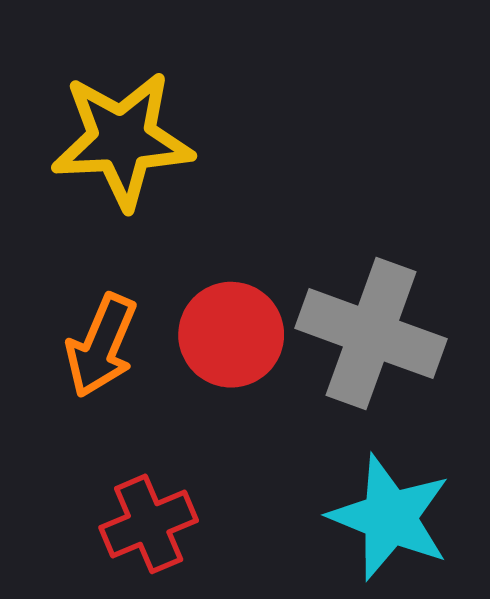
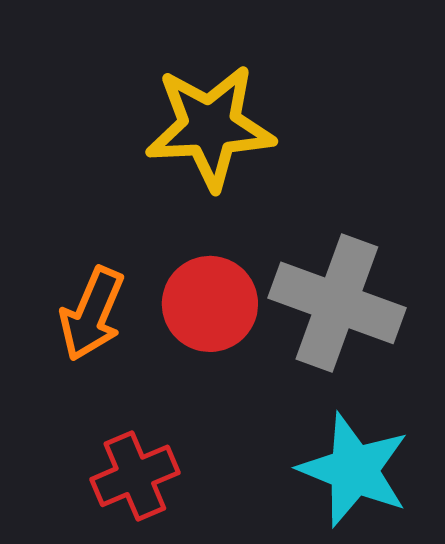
yellow star: (122, 140) -> (210, 127), moved

